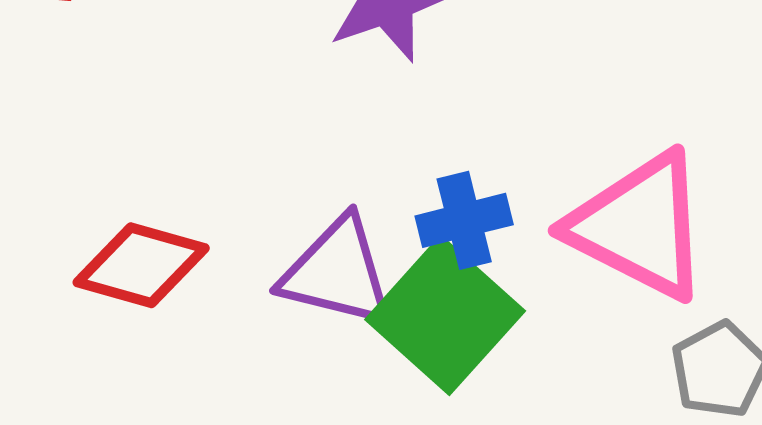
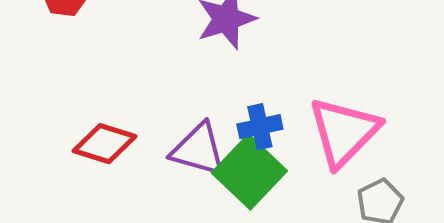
pink triangle: (639, 226) -> (344, 132), turned 46

